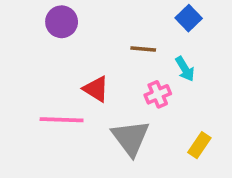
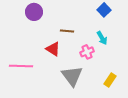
brown line: (143, 49) -> (67, 31), moved
pink line: (62, 120) -> (21, 66), moved

